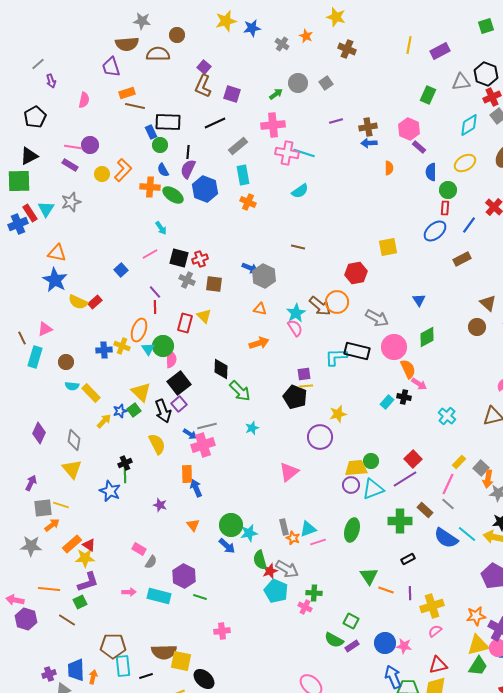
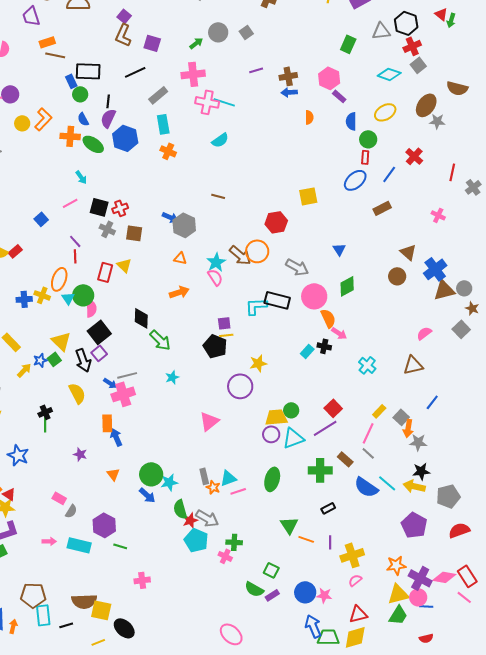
cyan diamond: (469, 125) -> (389, 74), turned 50
blue star: (110, 491) -> (18, 455), moved

